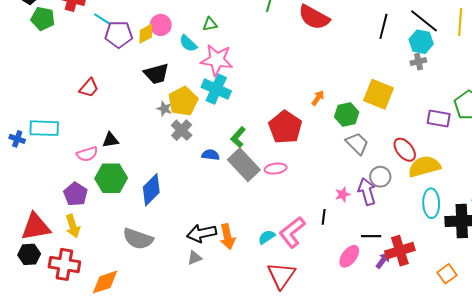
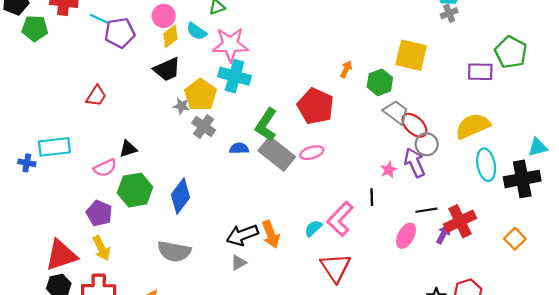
yellow diamond: (146, 34) -> (170, 36), moved
green L-shape: (238, 137) -> (266, 125), size x1.4
red ellipse: (405, 150) -> (414, 125), moved

